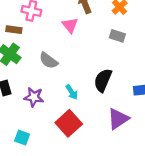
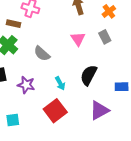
pink triangle: (70, 25) -> (78, 39), moved
gray rectangle: (117, 36) -> (105, 37), turned 40
cyan square: (22, 138) -> (13, 120), turned -32

